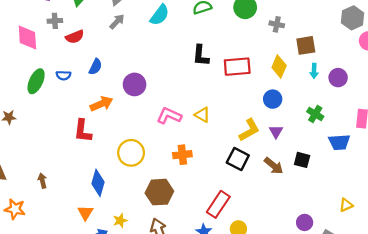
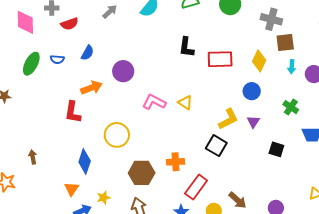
gray cross: (277, 24) -> (271, 19), moved, size x1.5
orange cross: (182, 155) -> (176, 162), moved
brown arrow: (274, 166) -> (238, 200), moved

